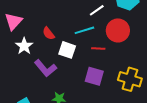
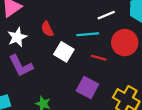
purple L-shape: (46, 68) -> (21, 66), moved

